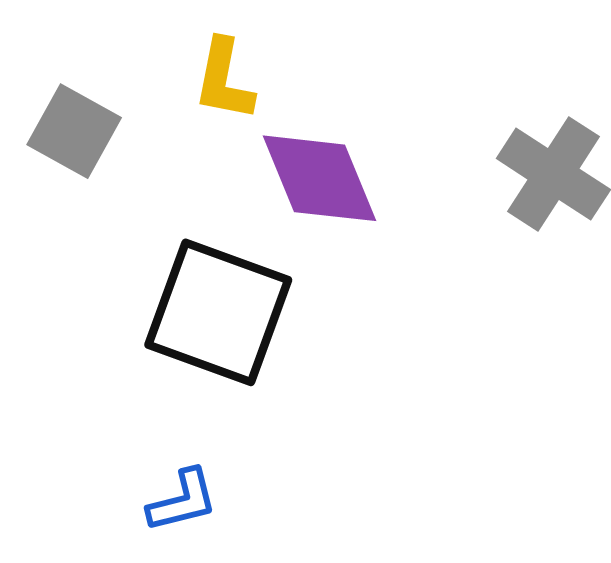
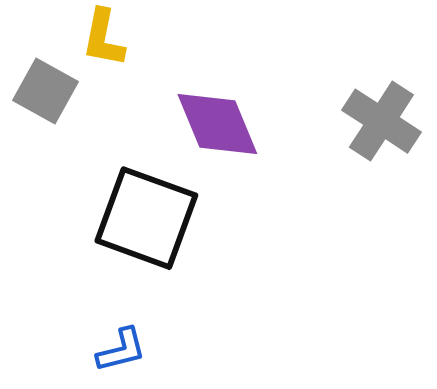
yellow L-shape: (224, 80) -> (103, 38), moved

